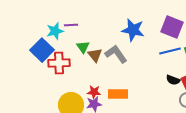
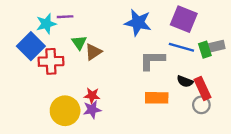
blue line: (170, 51) -> (181, 47), turned 30
gray L-shape: (116, 54) -> (152, 60), moved, turned -55
brown triangle: (95, 55) -> (93, 52), turned 35
orange rectangle: (118, 94) -> (157, 98), moved

